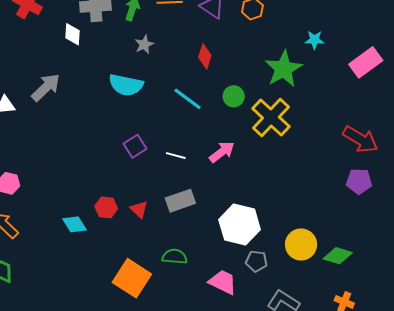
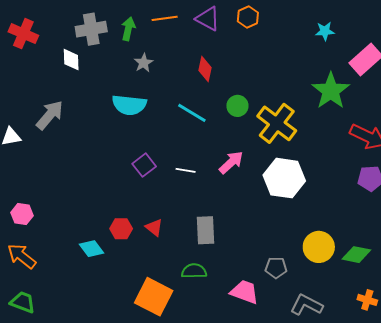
cyan star: (314, 40) -> (325, 31), moved
green star: (284, 69) -> (331, 91), moved
gray rectangle: (180, 201) -> (205, 230), moved, turned -68
white hexagon: (240, 225) -> (284, 178), moved

